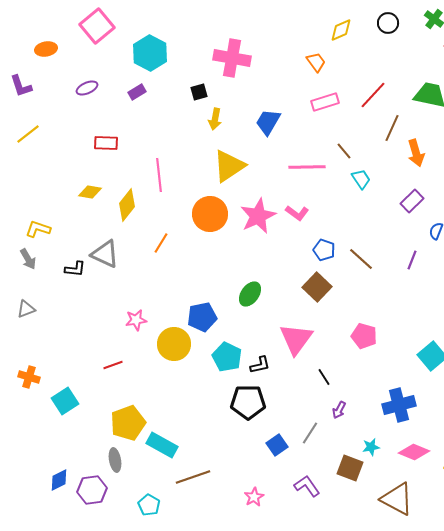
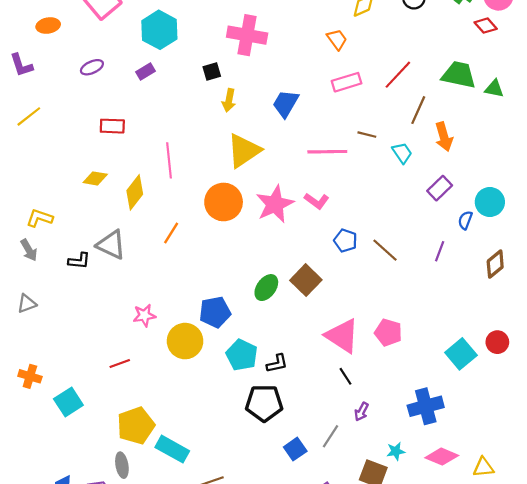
brown line: (344, 151) -> (367, 135), turned -36
cyan trapezoid: (361, 179) -> (402, 153), moved
brown square: (317, 287) -> (306, 280), moved
pink triangle: (296, 339) -> (342, 336), moved, turned -33

